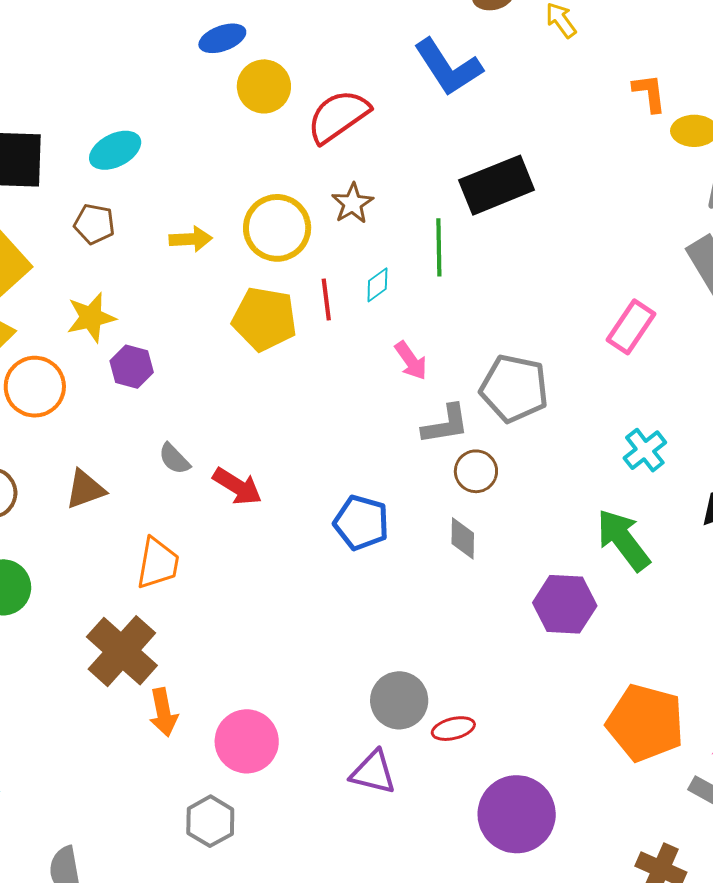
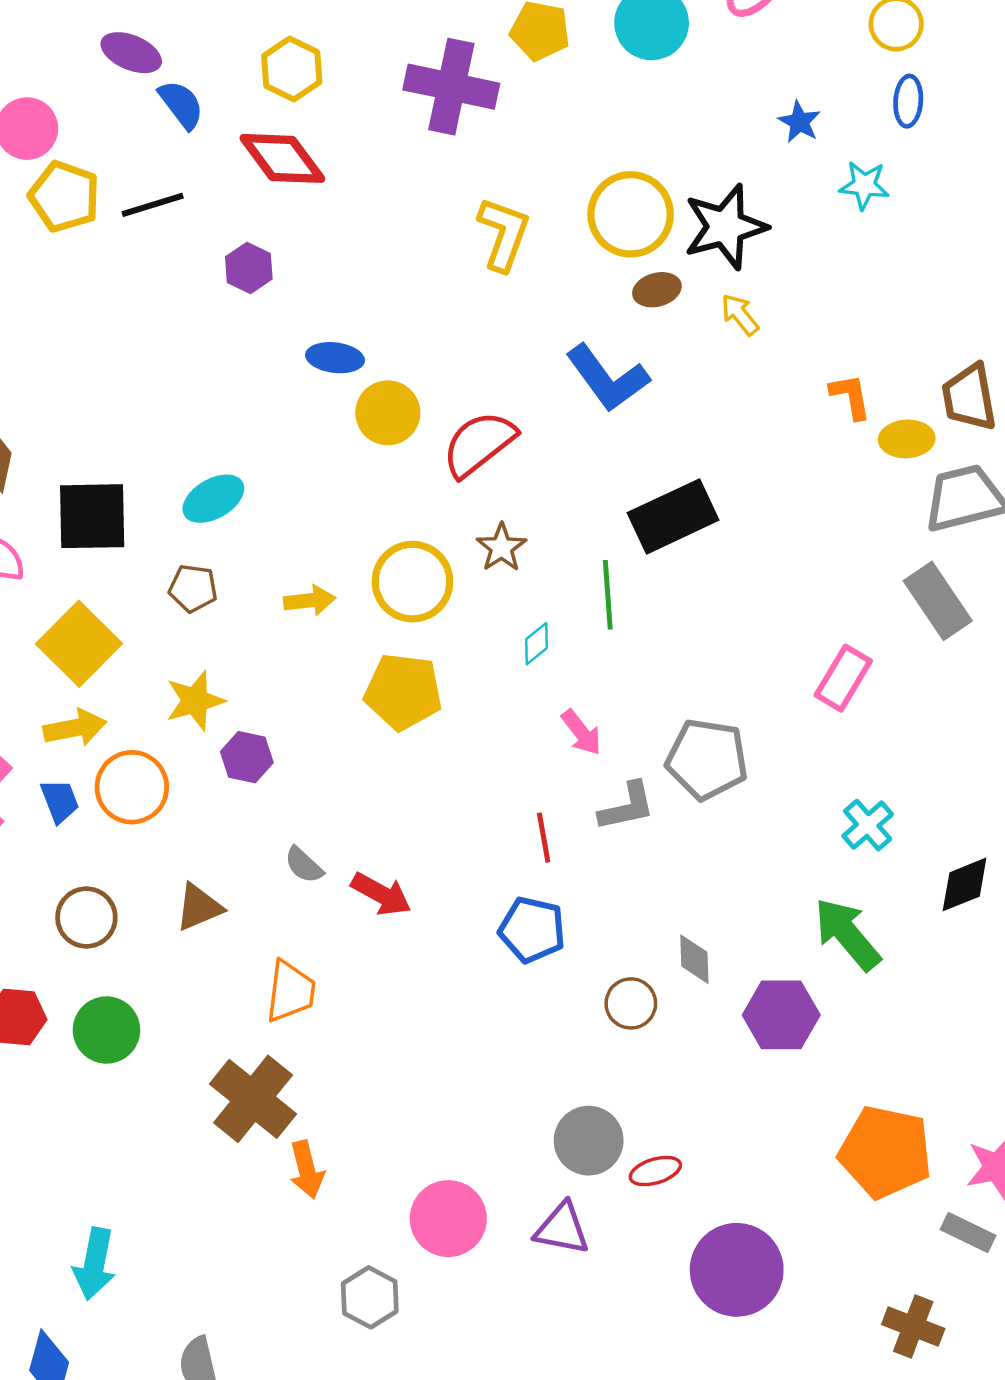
blue ellipse: (222, 38) -> (335, 358), turned 30
red line: (326, 300) -> (544, 838), moved
brown circle: (476, 471) -> (631, 1003), moved
gray diamond: (463, 538) -> (694, 959), moved
pink circle: (247, 741) -> (448, 1219), moved

